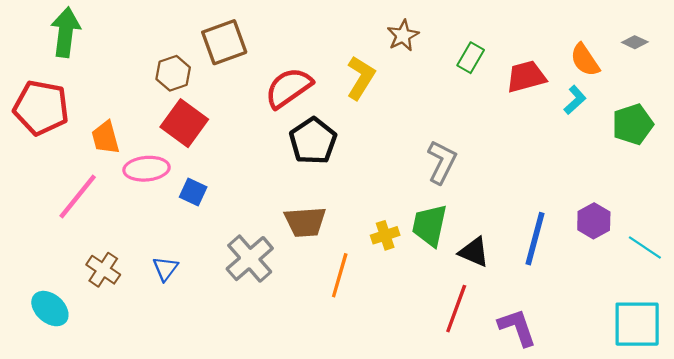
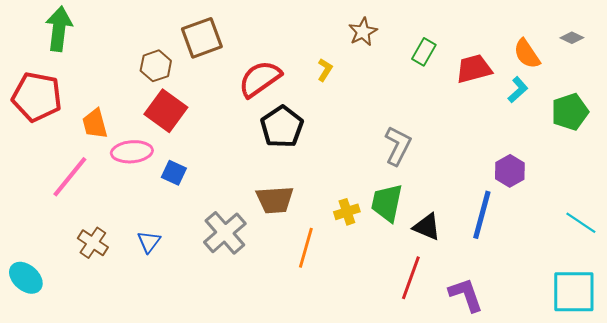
yellow L-shape: (361, 78) -> (325, 70), size x0.6
purple hexagon: (594, 221) -> (510, 171), moved
cyan ellipse: (50, 309) -> (26, 278), moved

